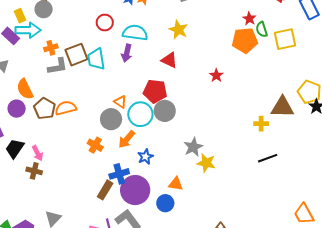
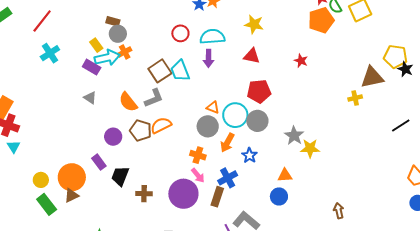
orange cross: (51, 48) -> (125, 52), moved
gray L-shape: (58, 66) -> (154, 98), moved
orange semicircle: (25, 89) -> (128, 102), moved
red pentagon: (155, 91) -> (259, 91), moved
gray circle: (165, 111) -> (257, 121), moved
pink arrow: (37, 153) -> (198, 175), moved
black line: (268, 158) -> (401, 125), moved
purple circle: (135, 190) -> (183, 194), moved

